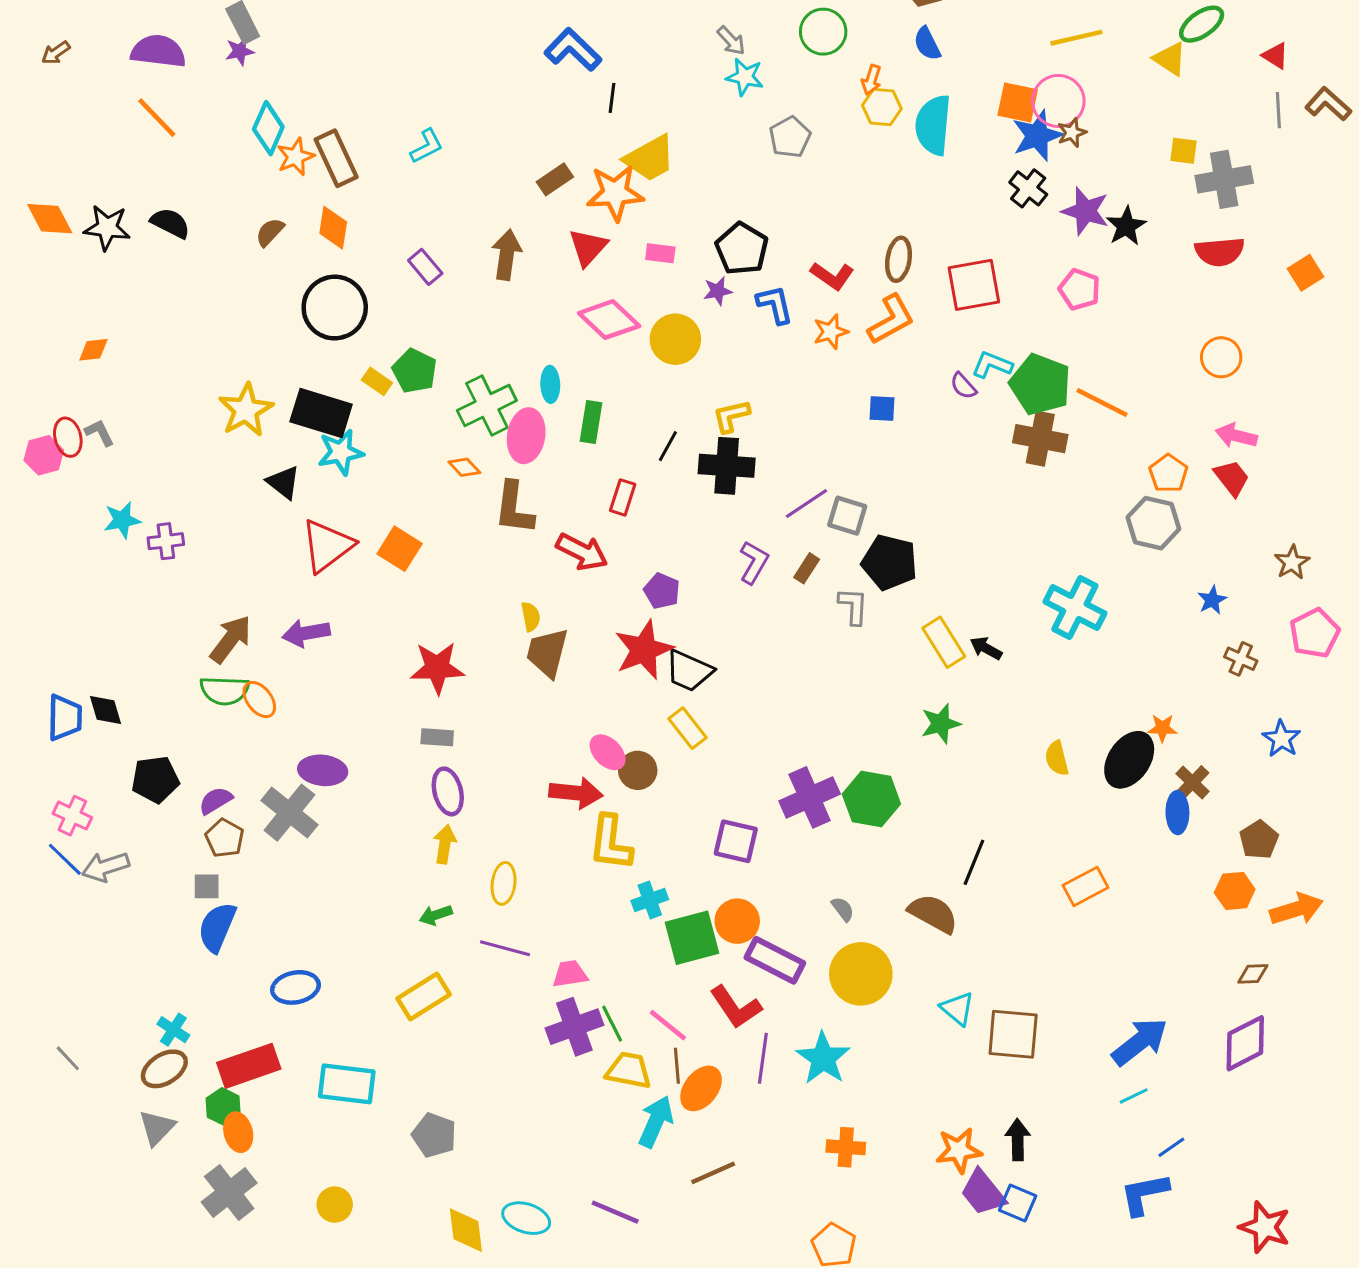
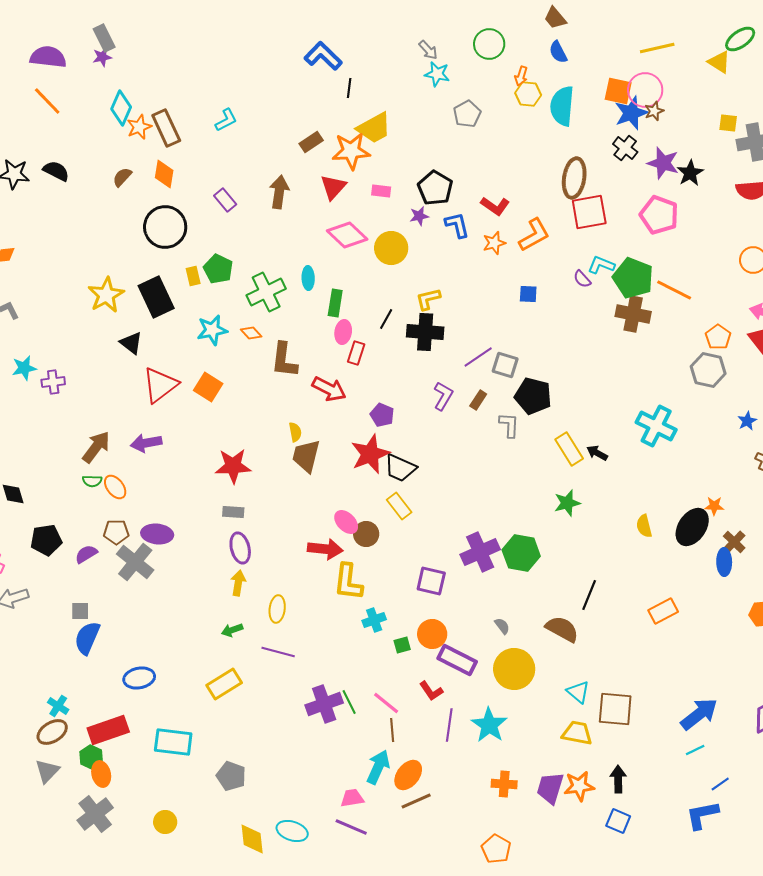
brown ellipse: (899, 259) -> (574, 178), moved, size x1.4
pink pentagon: (1079, 289) -> (659, 215), size x1.4
yellow rectangle: (377, 381) -> (193, 276), turned 42
black rectangle: (321, 413) -> (156, 297), turned 48
pink ellipse: (526, 436) -> (343, 332), moved, size x0.7
cyan star: (341, 452) -> (212, 330), moved
green semicircle: (225, 690) -> (92, 481), size x0.6
brown pentagon: (225, 838) -> (116, 532), moved, turned -30
green square: (692, 938) -> (402, 645), size x0.5
pink trapezoid: (570, 974) -> (352, 798), moved
red L-shape: (736, 1007) -> (431, 691), size x0.7
yellow trapezoid: (629, 1070) -> (577, 733), moved
orange ellipse: (701, 1088) -> (408, 775), moved
purple trapezoid: (983, 1192) -> (550, 788), moved, turned 56

